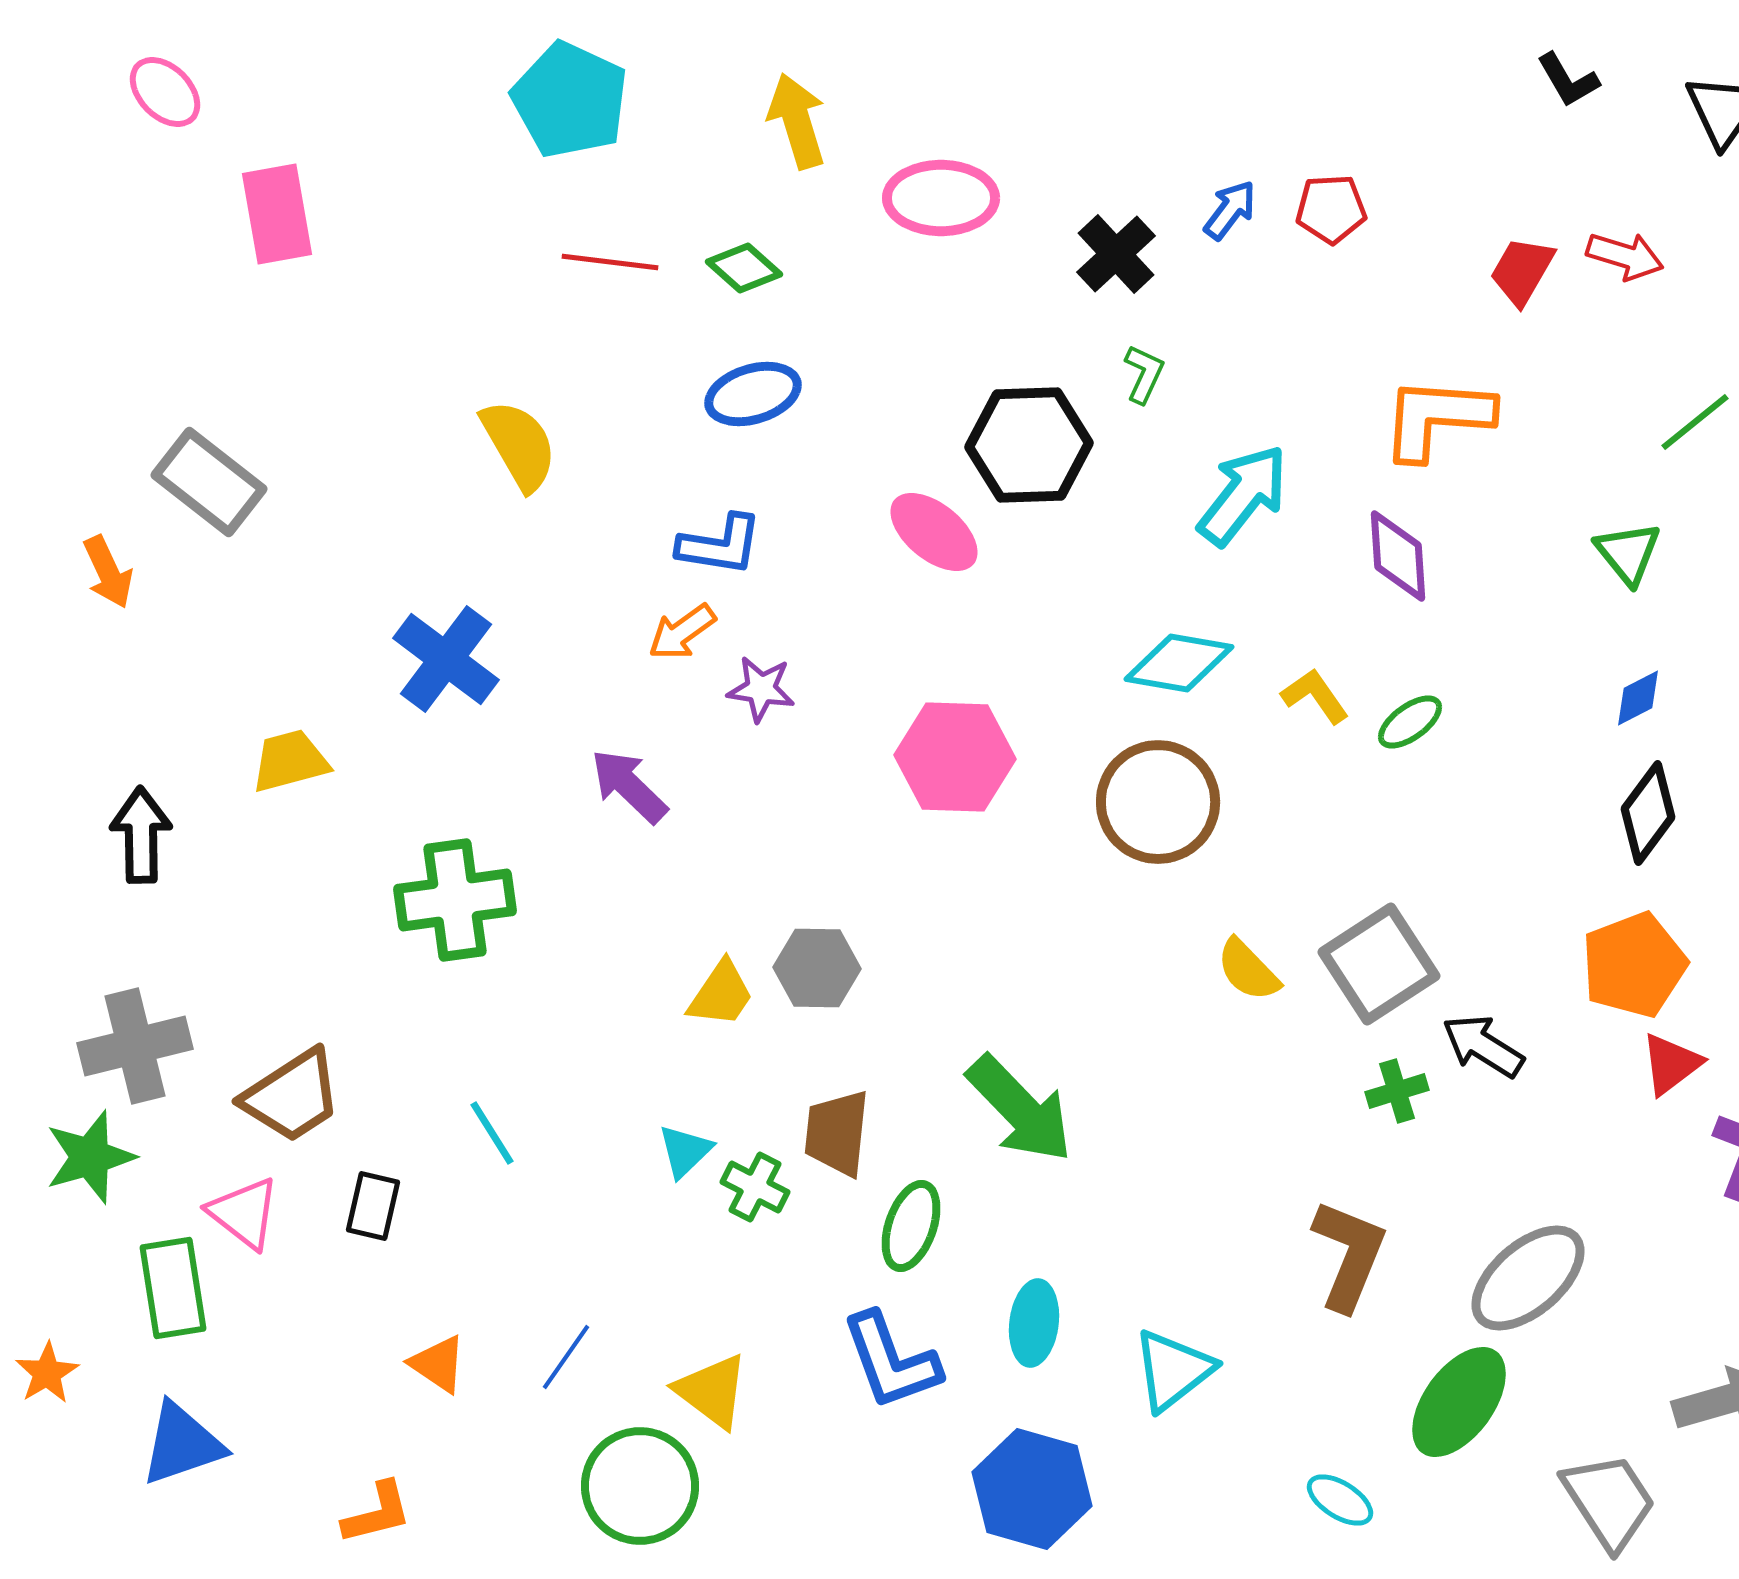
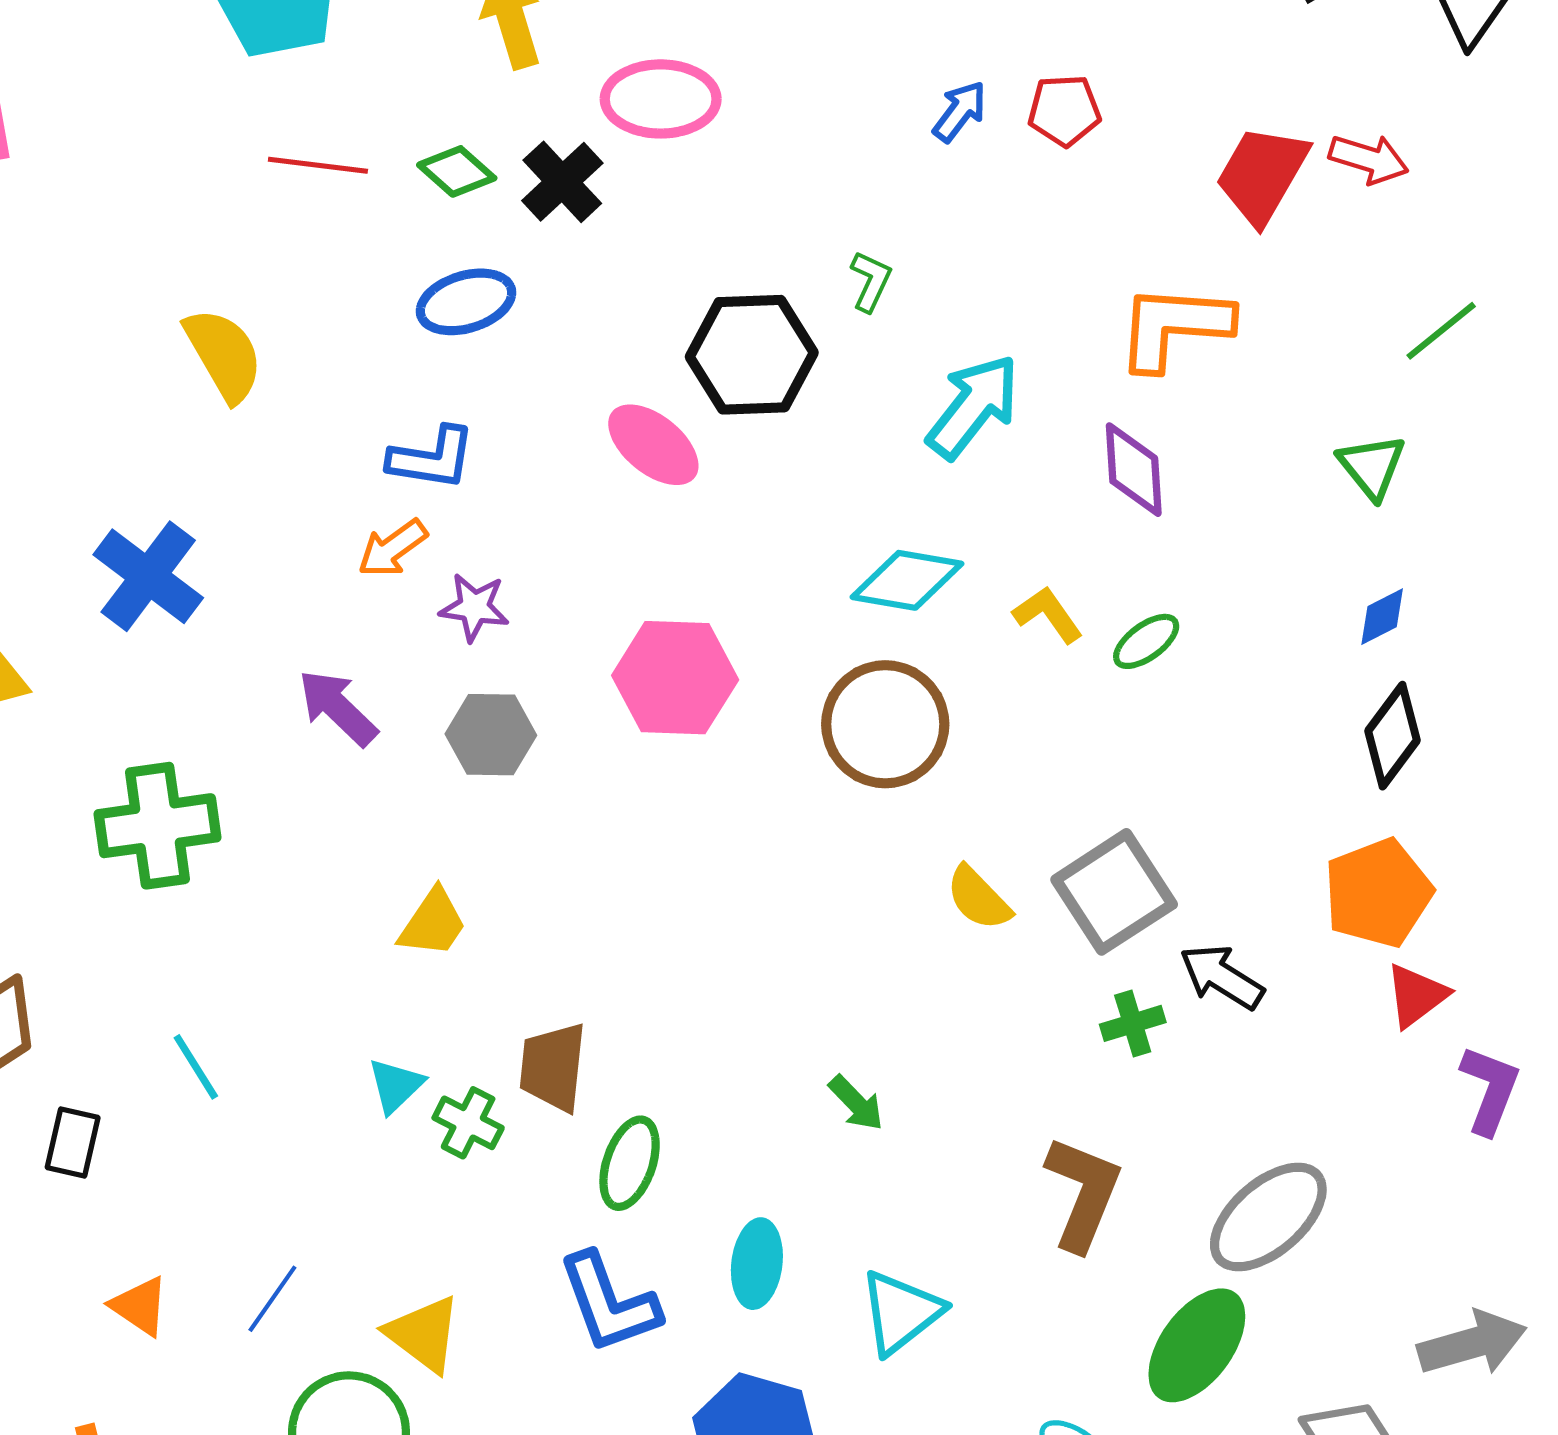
black cross: (1116, 254) -> (562, 182), moved
red trapezoid: (1522, 271) -> (1262, 175), size x1.4
gray hexagon: (817, 968) -> (491, 735), moved
green arrow: (1020, 1109) -> (856, 1103), moved, size x0.5

